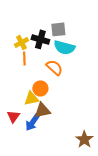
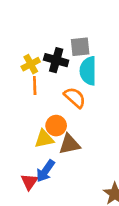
cyan semicircle: (64, 47) -> (88, 71), turned 75
brown triangle: (42, 110) -> (69, 144), moved
red triangle: (13, 116) -> (29, 182), moved

